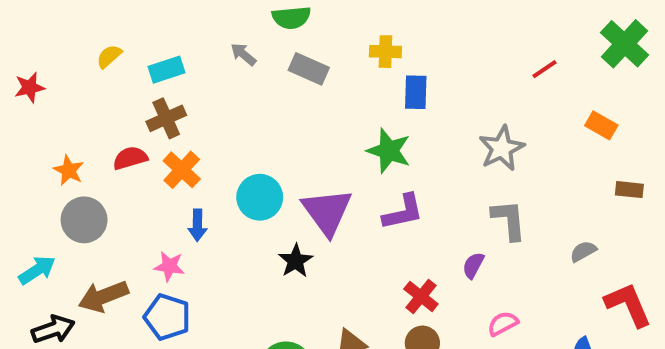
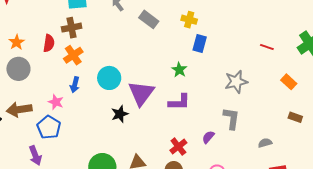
red line: (545, 69) -> (267, 47), turned 40
green star: (389, 151) -> (179, 70), size x0.7
red semicircle: (130, 158) -> (49, 43), turned 102

